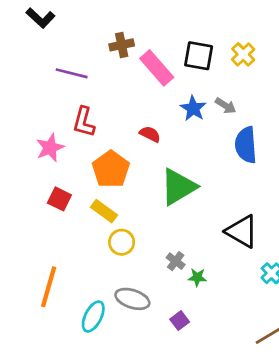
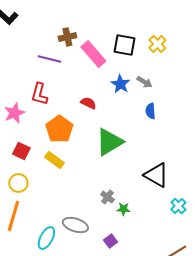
purple line: (72, 73) -> (49, 59), moved
blue semicircle: (246, 145) -> (150, 111), moved, size x0.6
yellow circle: (122, 242) -> (18, 183), moved

